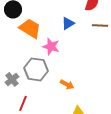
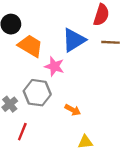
blue triangle: (68, 23) -> (74, 40), size x1.6

